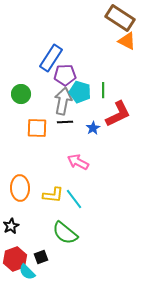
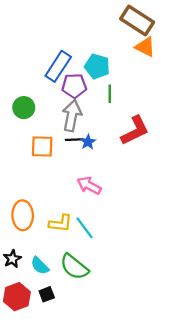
green line: (103, 90) -> (110, 94), moved
cyan pentagon: (80, 92) -> (97, 66), moved
blue star: (93, 128) -> (88, 142), moved
cyan semicircle: (27, 272) -> (40, 266), moved

